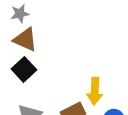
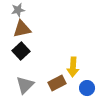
brown triangle: (25, 39) -> (22, 29), turned -36

